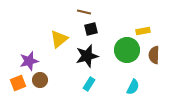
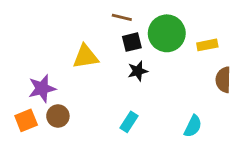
yellow triangle: (59, 39) -> (86, 57), turned 30
green circle: (127, 50) -> (167, 33), moved
black star: (87, 56) -> (138, 71), moved, size x0.6

